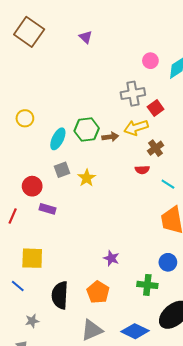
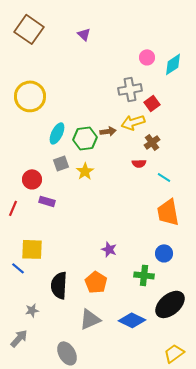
yellow circle: (25, 118) -> (30, 96), moved, size x1.8
green hexagon: (87, 130) -> (85, 138), moved
blue line: (18, 286) -> (18, 268), moved

